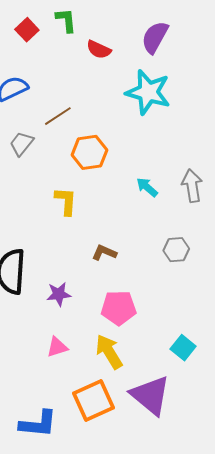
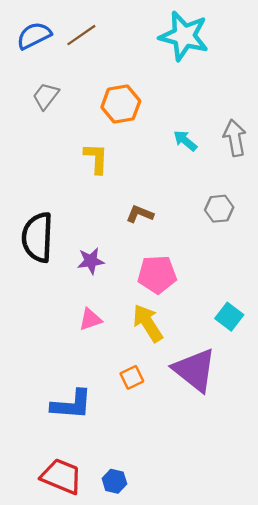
brown line: (58, 116) -> (81, 35), moved
orange square: (93, 401) -> (132, 377), size x0.5

